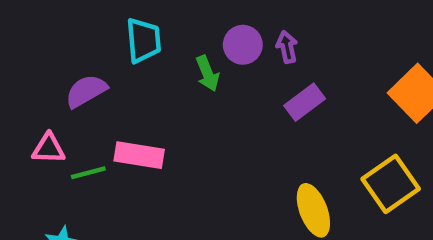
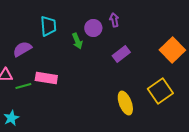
purple arrow: (287, 47) -> (114, 20), moved

